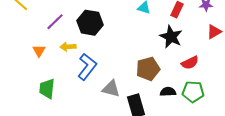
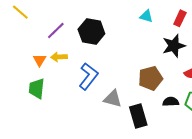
black star: (171, 37) -> (174, 46), turned 30
yellow arrow: (68, 47) -> (59, 57), moved
green trapezoid: (47, 89) -> (37, 88), moved

